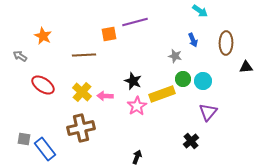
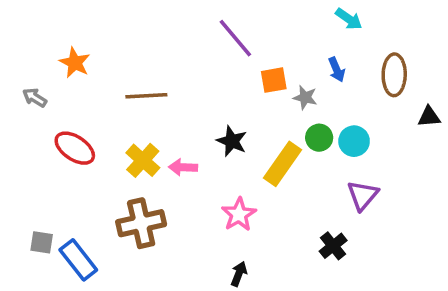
purple line: (135, 22) -> (235, 38), turned 65
orange square: (109, 34) -> (274, 80), moved
yellow rectangle: (162, 94) -> (282, 164), turned -35
pink star: (137, 106) -> (239, 214), moved

